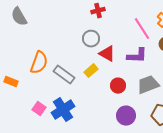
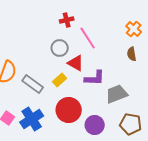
pink line: (142, 29) -> (88, 38), moved
purple L-shape: (137, 56) -> (95, 78), moved
red circle: (118, 86) -> (69, 110), moved, size x1.6

